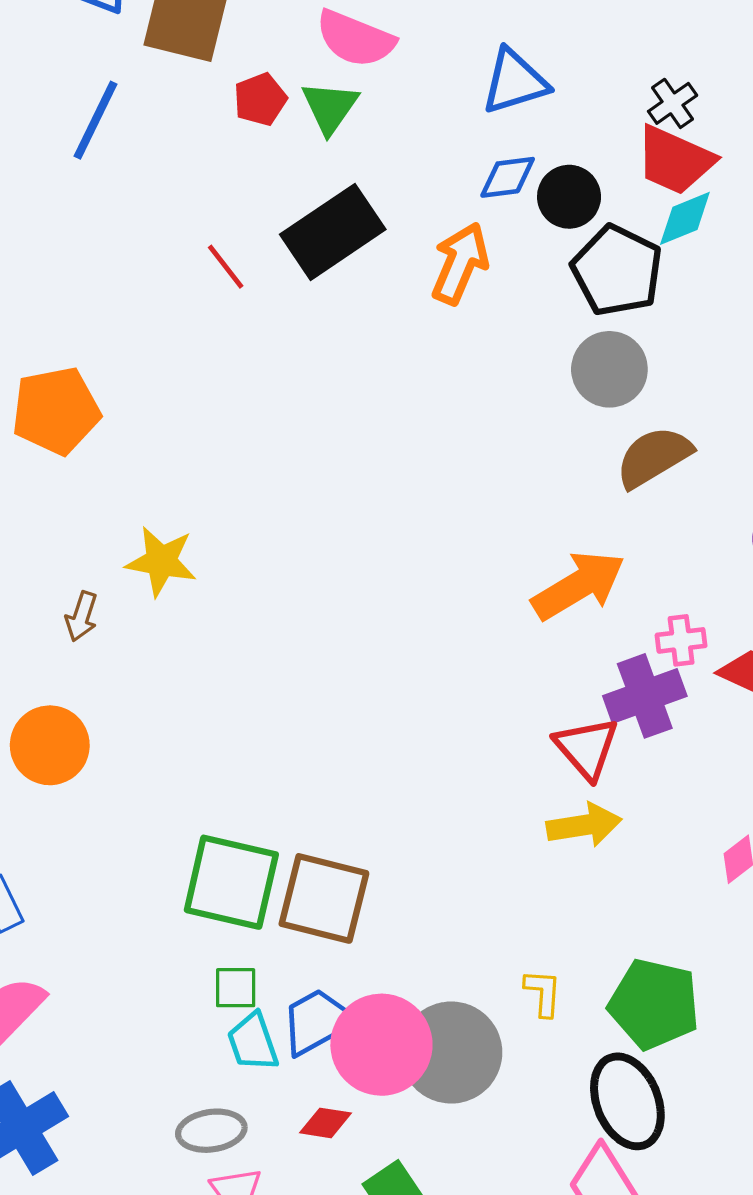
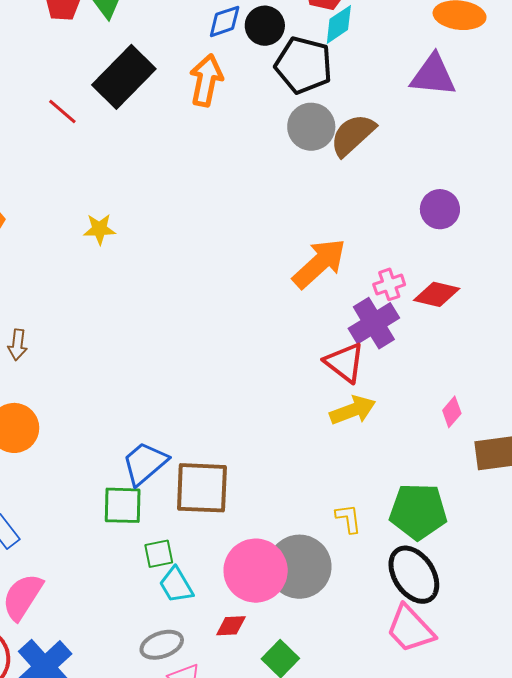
brown semicircle: (654, 457) -> (353, 135), moved
yellow star: (161, 561) -> (100, 229), moved, size x0.7
green square: (231, 882) -> (123, 505), moved, size x0.7
blue trapezoid: (317, 1022) -> (145, 463), moved

